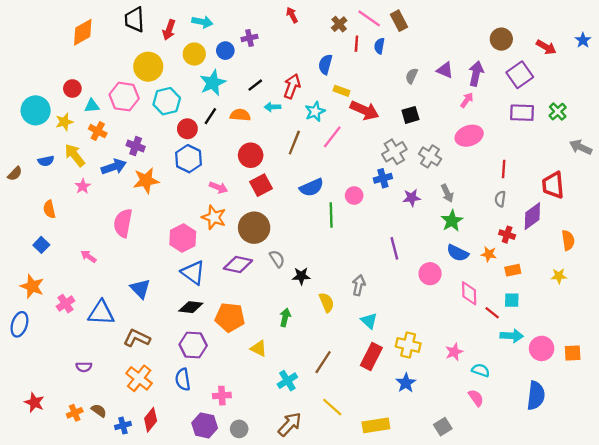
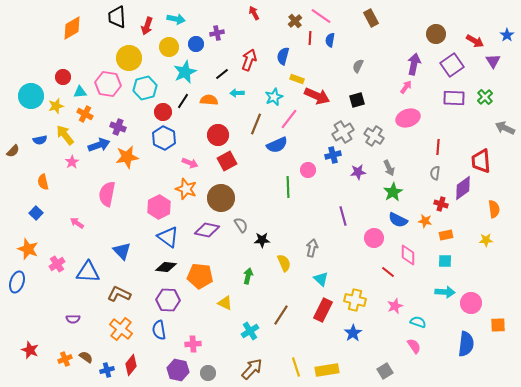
brown rectangle: (399, 21) -> (371, 18), moved
purple triangle: (445, 70) -> (493, 61), moved, turned 35
red arrow: (292, 86) -> (249, 60), moved
blue semicircle: (312, 187) -> (277, 145), moved
red line: (492, 313) -> (388, 272), moved
orange square: (573, 353) -> (498, 325), moved
yellow line: (332, 407) -> (296, 367), moved, turned 30

